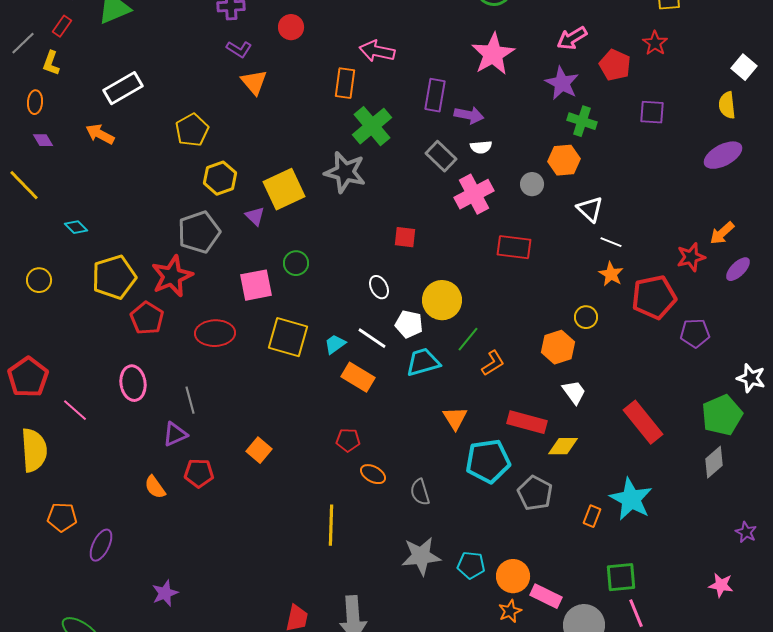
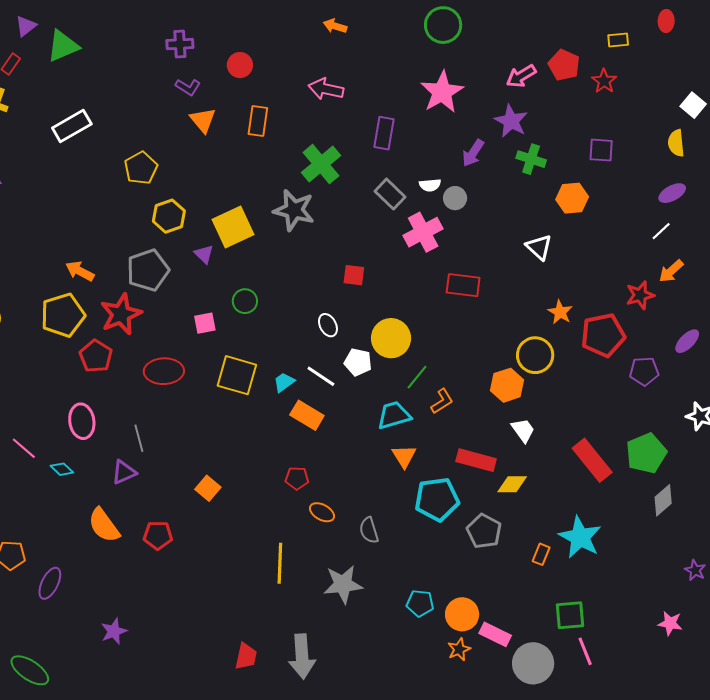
red pentagon: (615, 65) -> (564, 65), moved
orange rectangle: (345, 83) -> (258, 121), moved
purple arrow: (469, 115) -> (473, 153), moved, turned 112
orange arrow: (100, 134) -> (80, 271), moved
purple ellipse: (723, 155) -> (672, 193), size x0.7
orange hexagon: (564, 160) -> (572, 198), moved
gray circle: (532, 184) -> (455, 198), moved
cyan diamond: (76, 227) -> (62, 469), moved
white line: (611, 242) -> (661, 231), moved, turned -65
purple ellipse: (738, 269) -> (687, 341), moved
pink square: (256, 285) -> (205, 323), size x0.7
yellow circle: (586, 317) -> (535, 355), size x1.6
cyan trapezoid: (423, 362) -> (394, 415), moved
green pentagon: (722, 415) -> (646, 453), moved
red pentagon: (199, 473) -> (158, 535), moved
orange semicircle: (155, 487) -> (104, 525), size x1.5
gray star: (421, 556) -> (343, 584), moved

